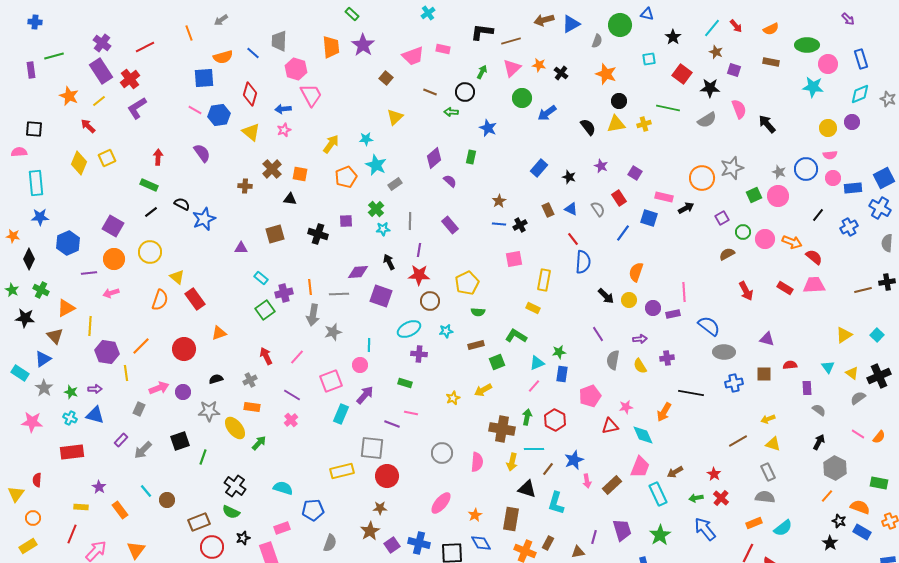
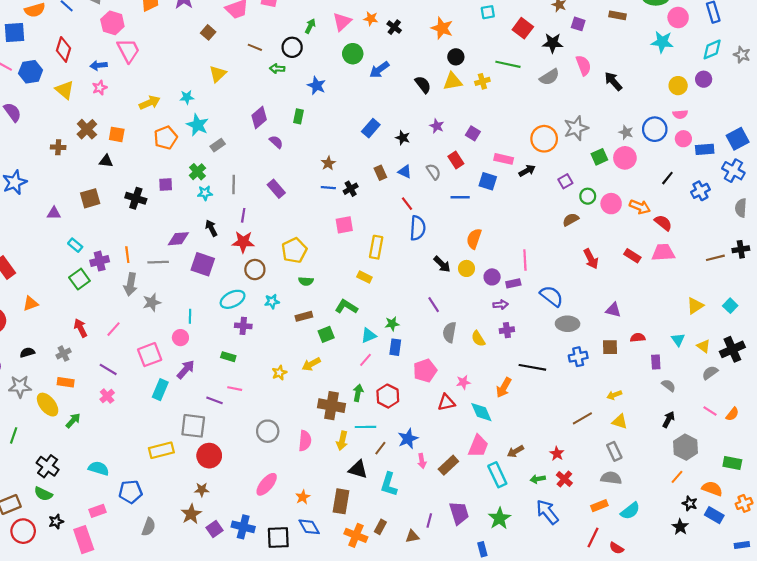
yellow arrow: (331, 144) -> (150, 103), turned 30
blue line: (623, 233) -> (460, 197), turned 54
purple arrow: (640, 339) -> (501, 305), moved

